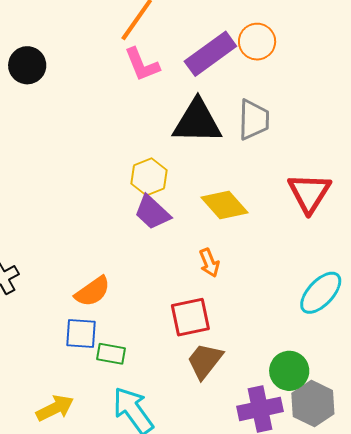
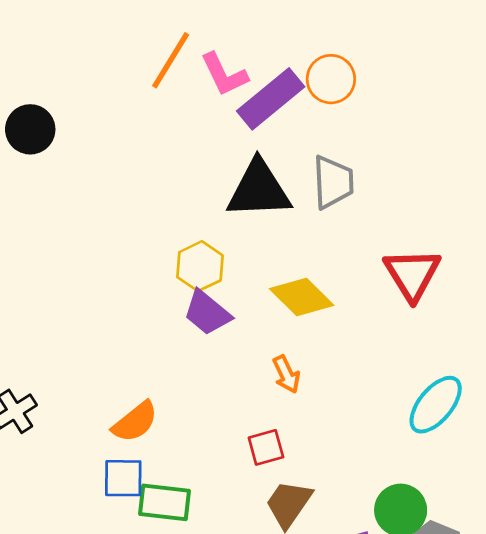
pink L-shape: (142, 64) -> (224, 74), moved
red square: (190, 317) -> (266, 447), size x0.7
green rectangle: (111, 354) -> (165, 502), size x1.4

